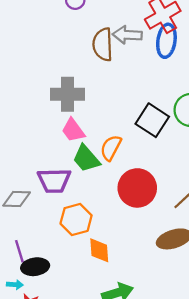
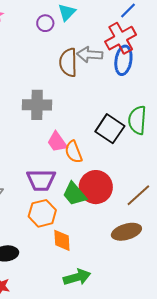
pink trapezoid: (73, 130) -> (57, 142), moved
orange semicircle: (111, 148) -> (74, 152), turned -50
green trapezoid: (86, 158) -> (74, 194), moved
purple trapezoid: (54, 181) -> (41, 180), moved

